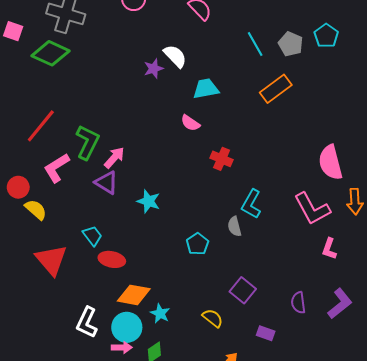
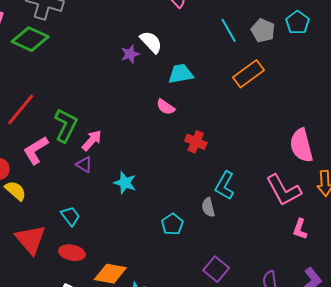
purple triangle: (106, 183) -> (84, 165), size x0.7
red ellipse: (112, 259) -> (72, 253), moved

